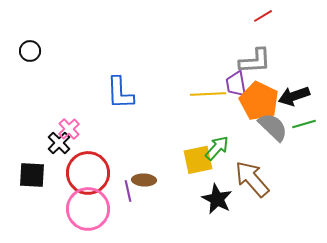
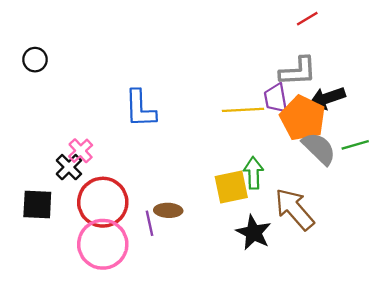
black arrow: (294, 96) -> (327, 98), moved
green arrow: (217, 148) -> (254, 173), turned -44

